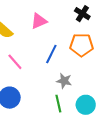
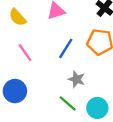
green line: (58, 104) -> (68, 103), turned -42

